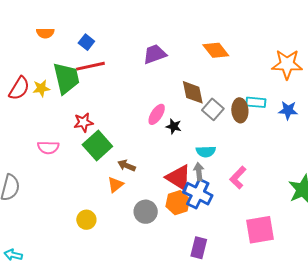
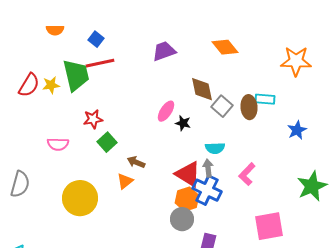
blue star: (288, 110) -> (297, 130), moved, turned -30
green square: (97, 145) -> (107, 142), size x0.7
gray circle: (146, 212) -> (182, 219), moved
yellow circle: (86, 220) -> (80, 198), moved, size x1.8

